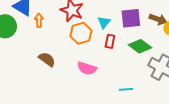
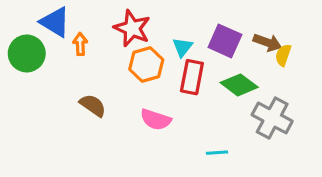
purple square: (131, 18) -> (225, 41), turned 30
red rectangle: (110, 41) -> (192, 77), size x1.5

